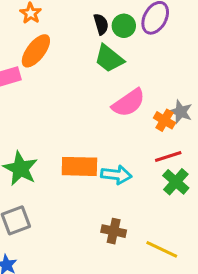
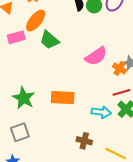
green trapezoid: (109, 59) -> (49, 40), moved
cyan arrow: (116, 175) -> (101, 112), moved

